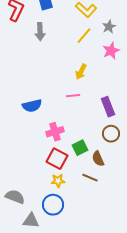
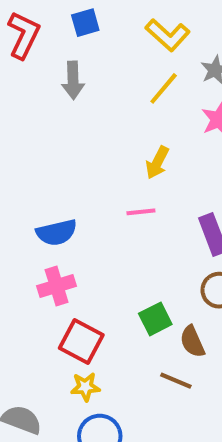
pink cross: (55, 132) -> (57, 286), moved
red square: (57, 159) -> (81, 342), moved
yellow star: (58, 181) -> (85, 387), moved

